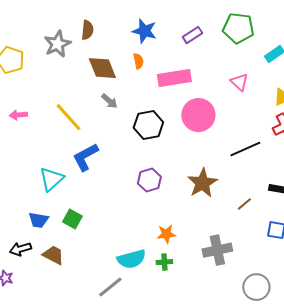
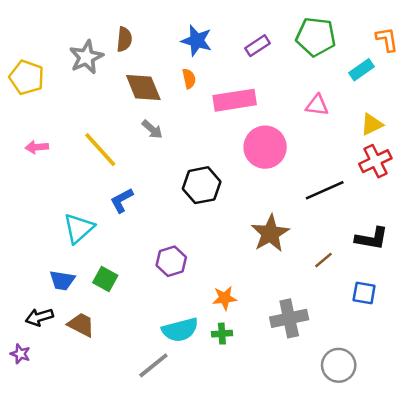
pink triangle: (239, 82) -> (317, 105), turned -36
black hexagon: (148, 125) -> (202, 185), moved
blue L-shape: (85, 157) -> (122, 200), size x0.7
purple hexagon: (149, 180) -> (171, 261), moved

